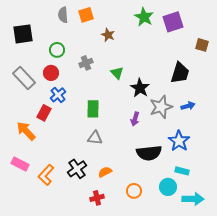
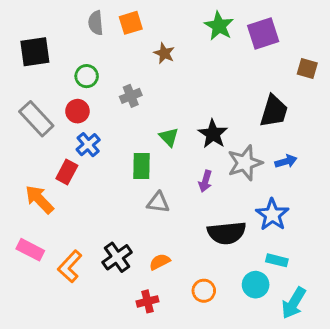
green triangle: (117, 73) -> (169, 137), moved
gray triangle: (95, 138) -> (158, 202), moved
cyan arrow: (193, 199) -> (294, 303), turned 120

